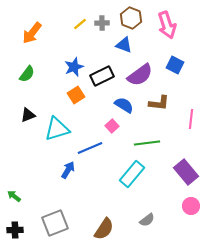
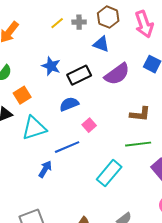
blue star: (74, 67) -> (51, 66), turned -30
orange square: (76, 95) -> (22, 95), moved
brown L-shape: (159, 103) -> (140, 114), moved
blue semicircle: (124, 105) -> (69, 104), moved, turned -54
green line: (147, 143) -> (138, 144), moved

